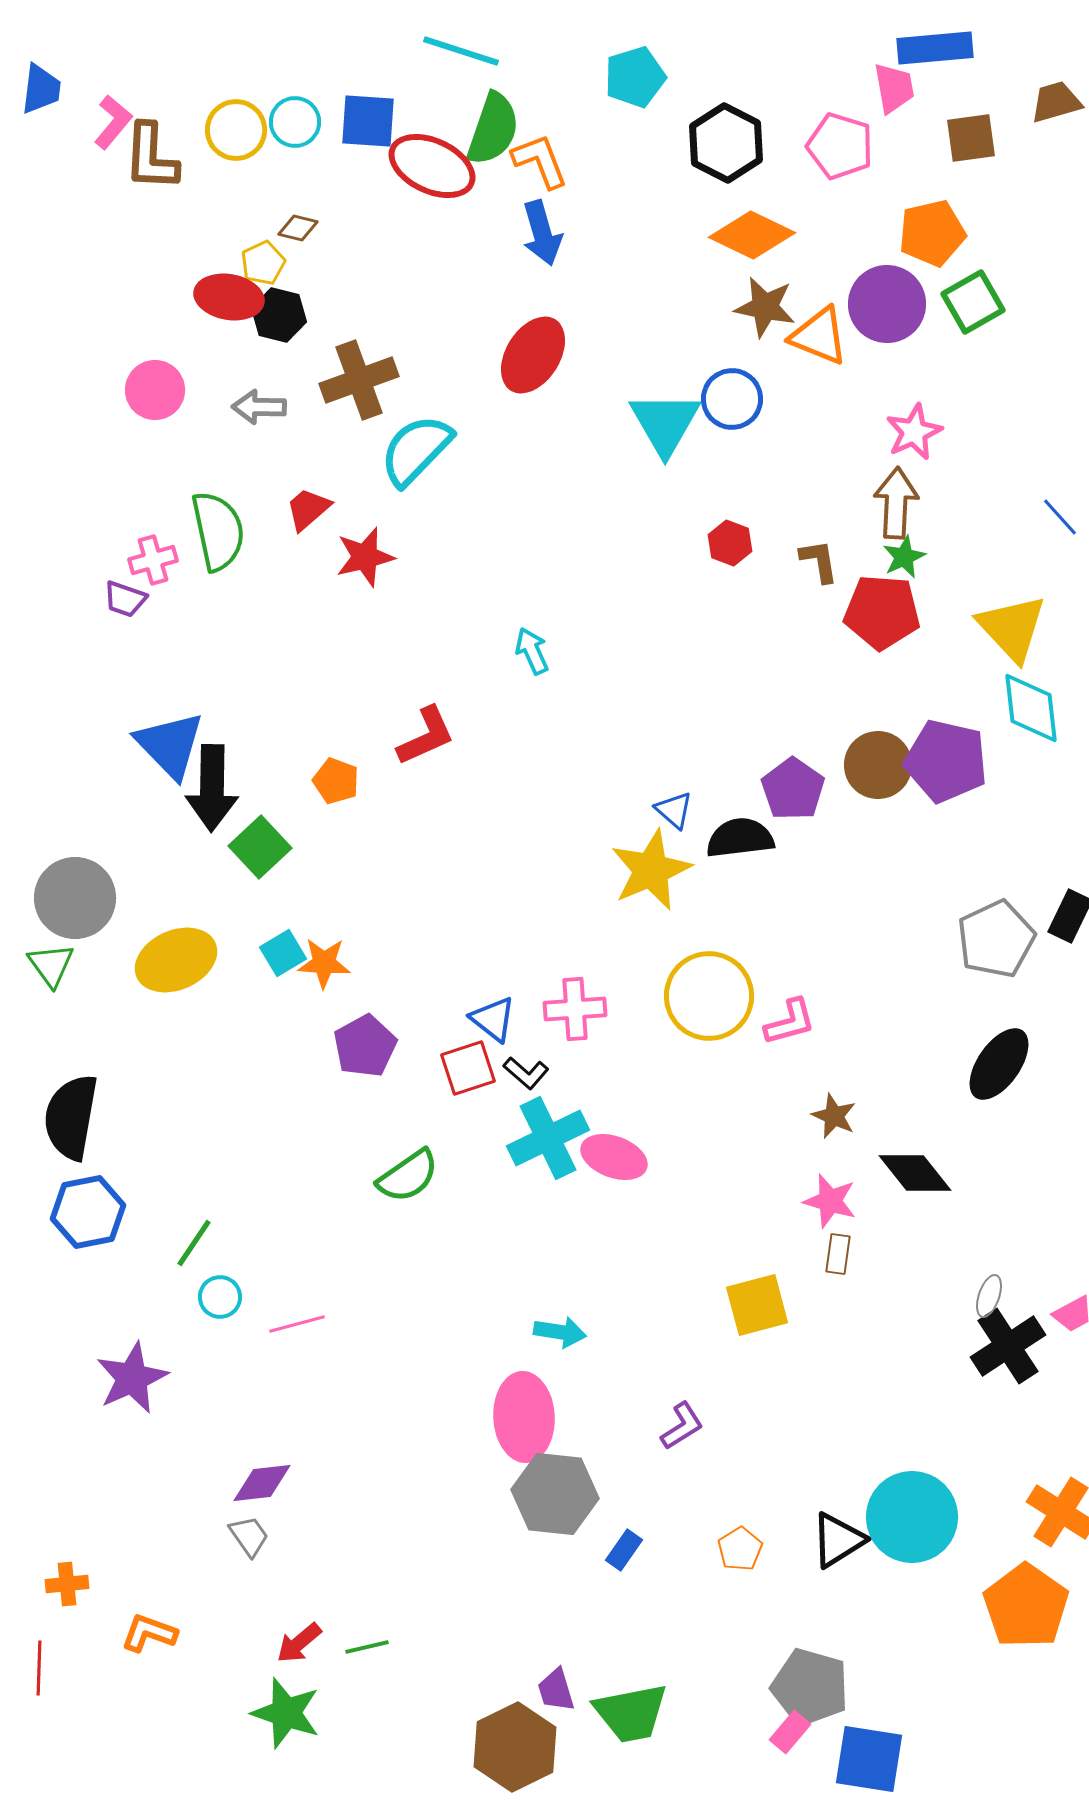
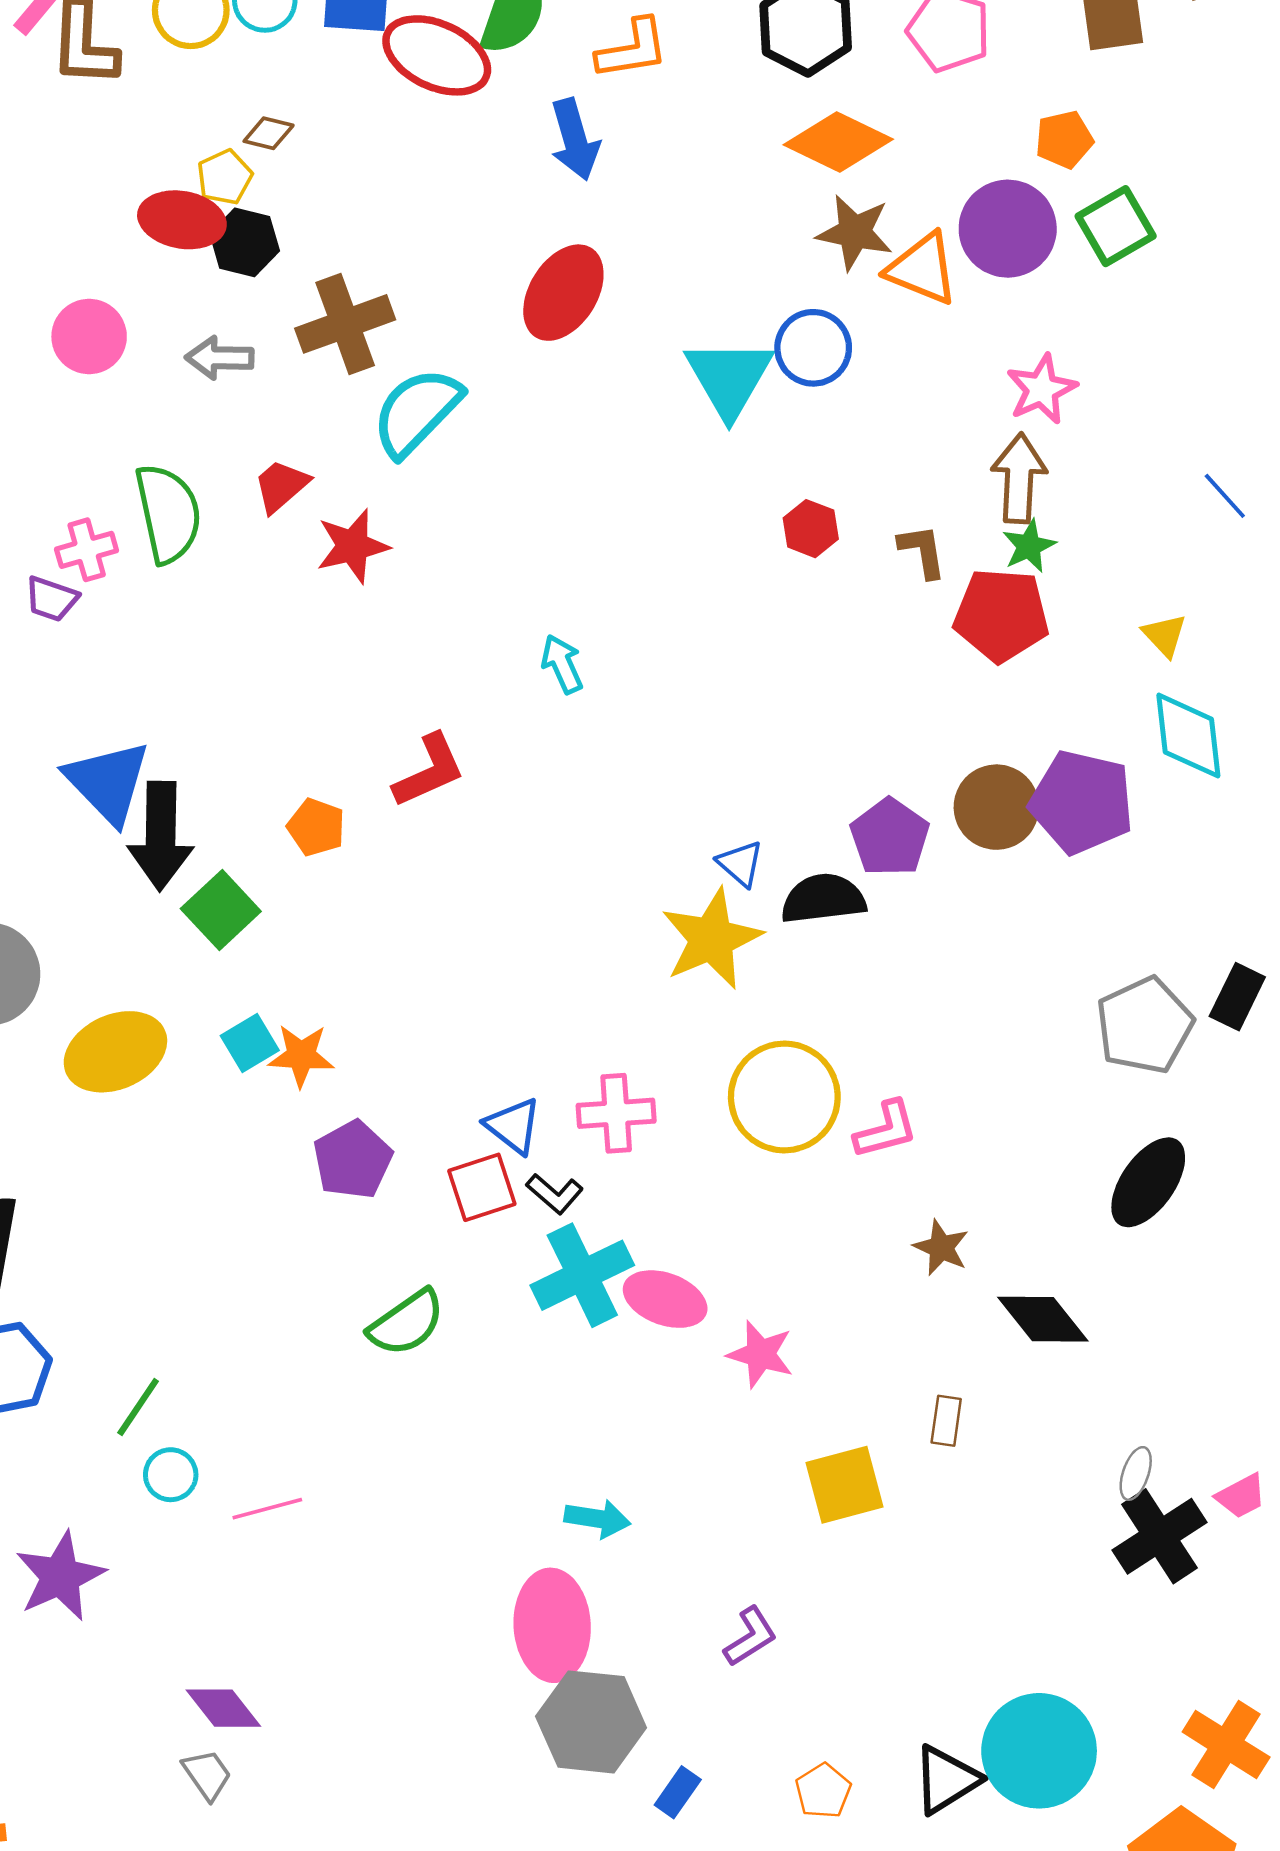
orange L-shape: (540, 161) -> (632, 49), moved, turned 102
orange pentagon: (932, 233) -> (1064, 139), size x0.7
yellow triangle: (1012, 628) -> (1165, 635), size x0.5
pink star: (830, 1201) -> (760, 1354), moved
purple diamond: (262, 1483) -> (223, 1708), turned 58

